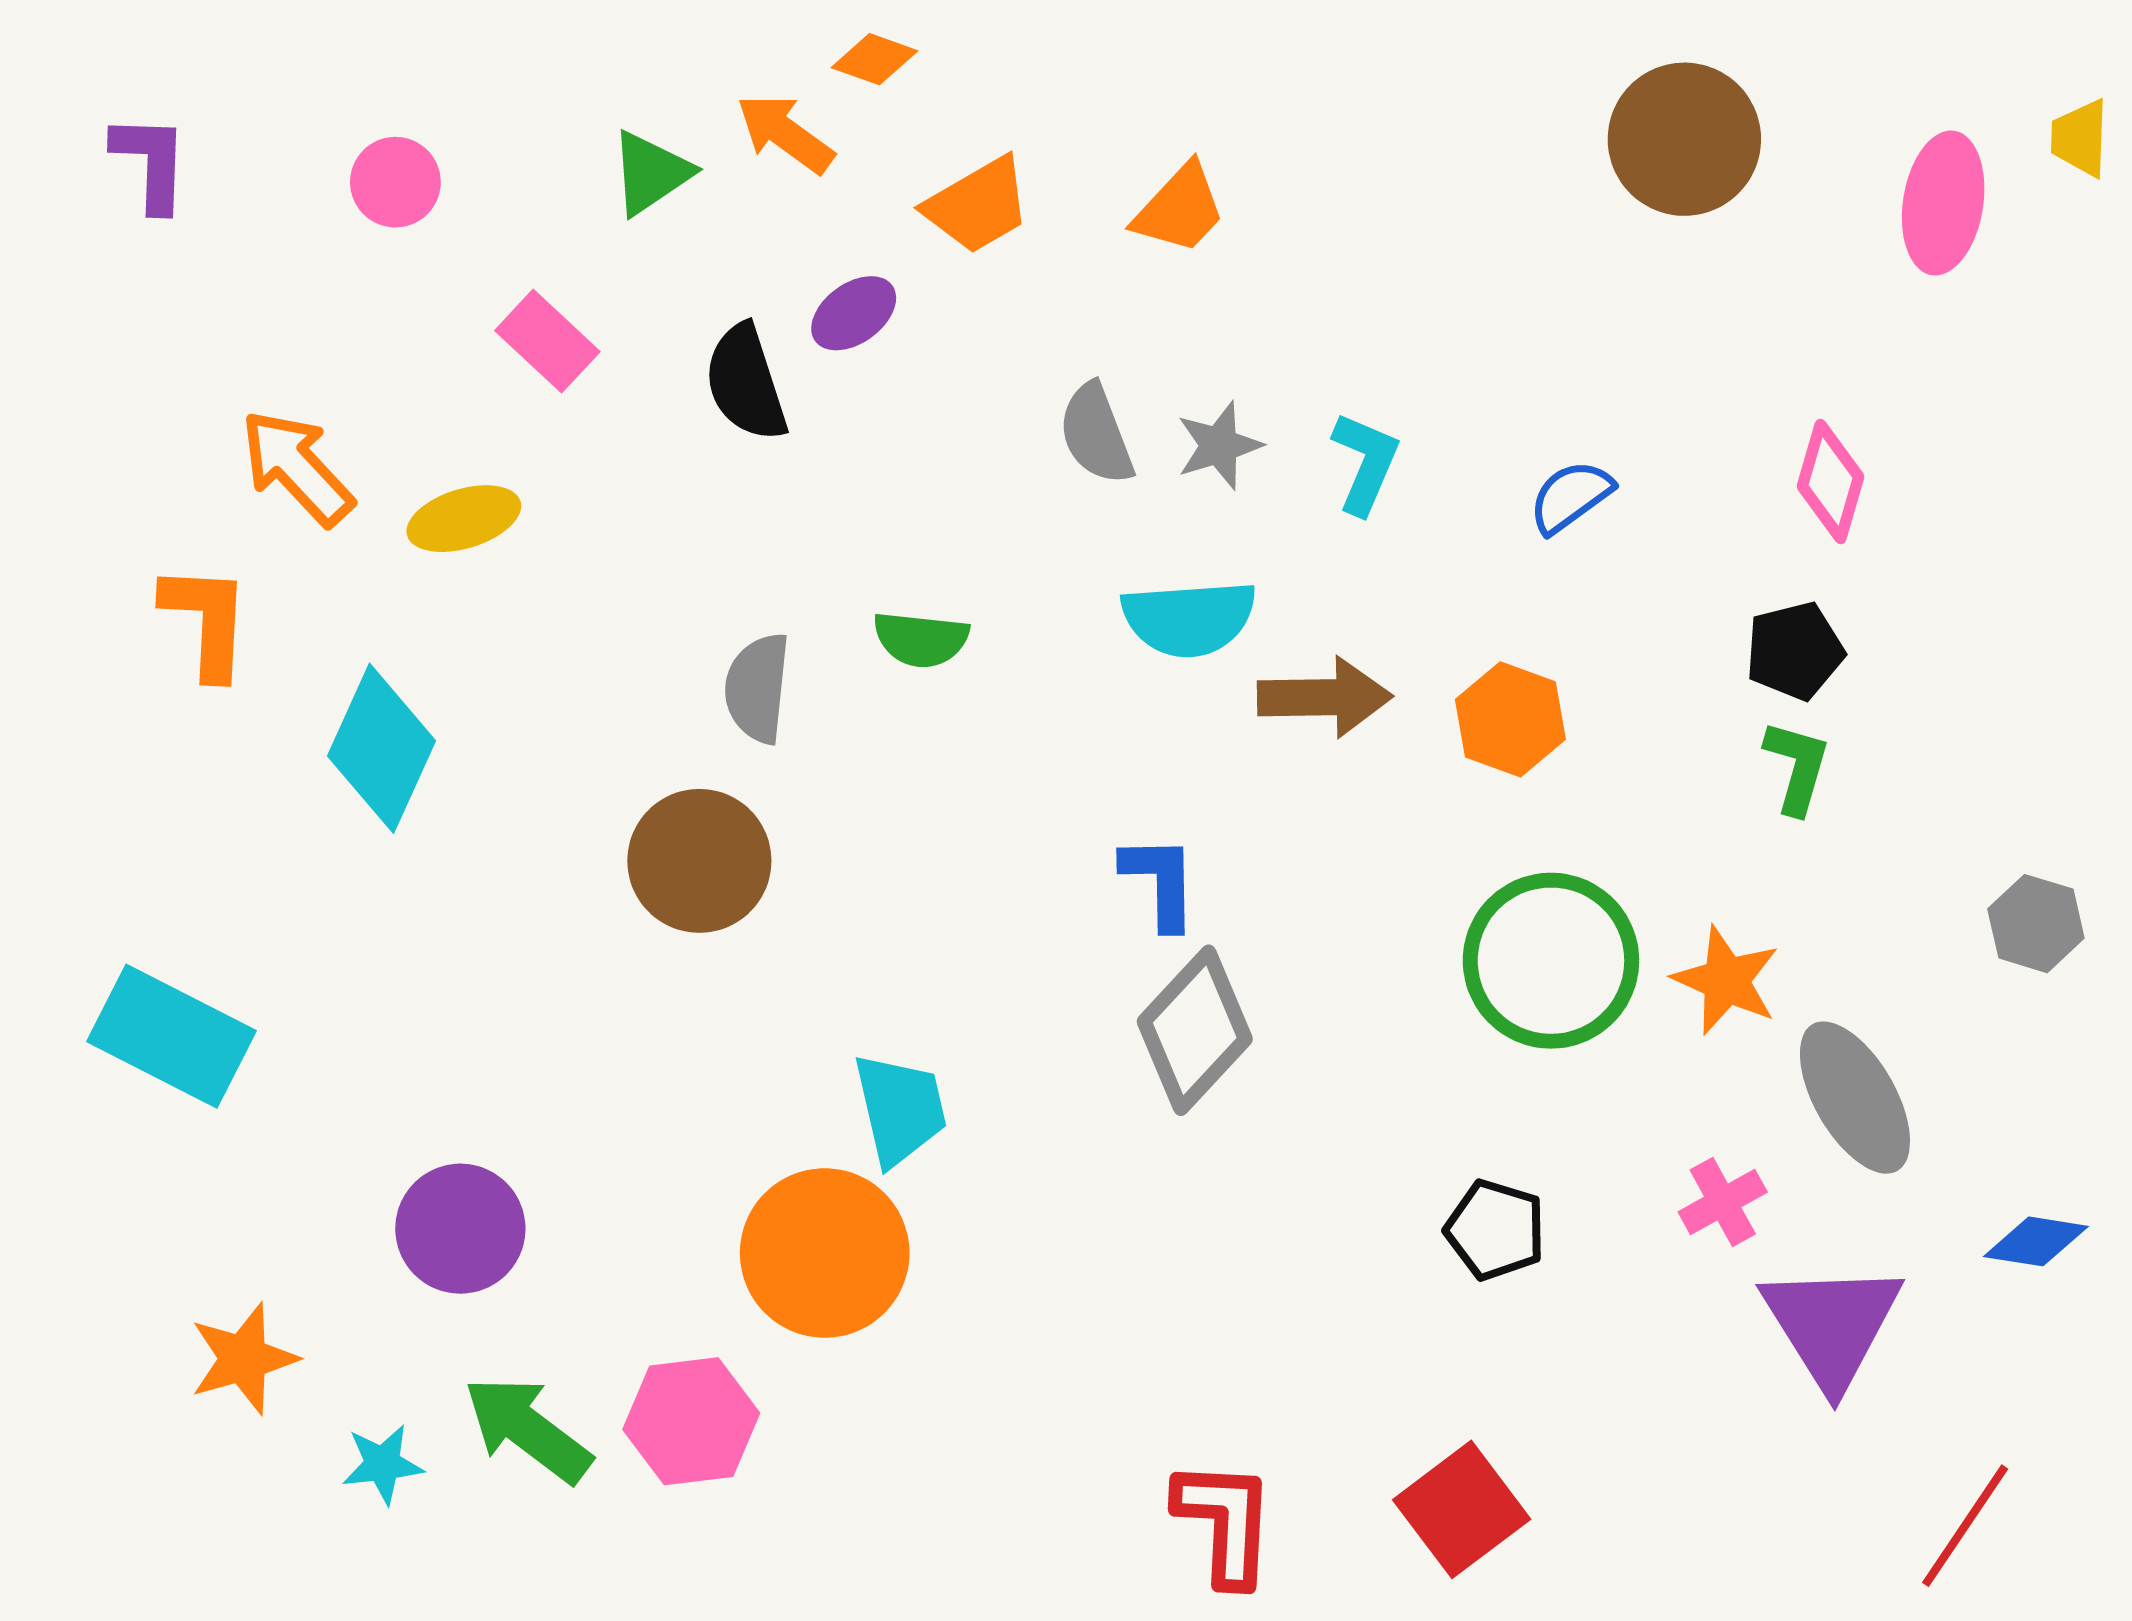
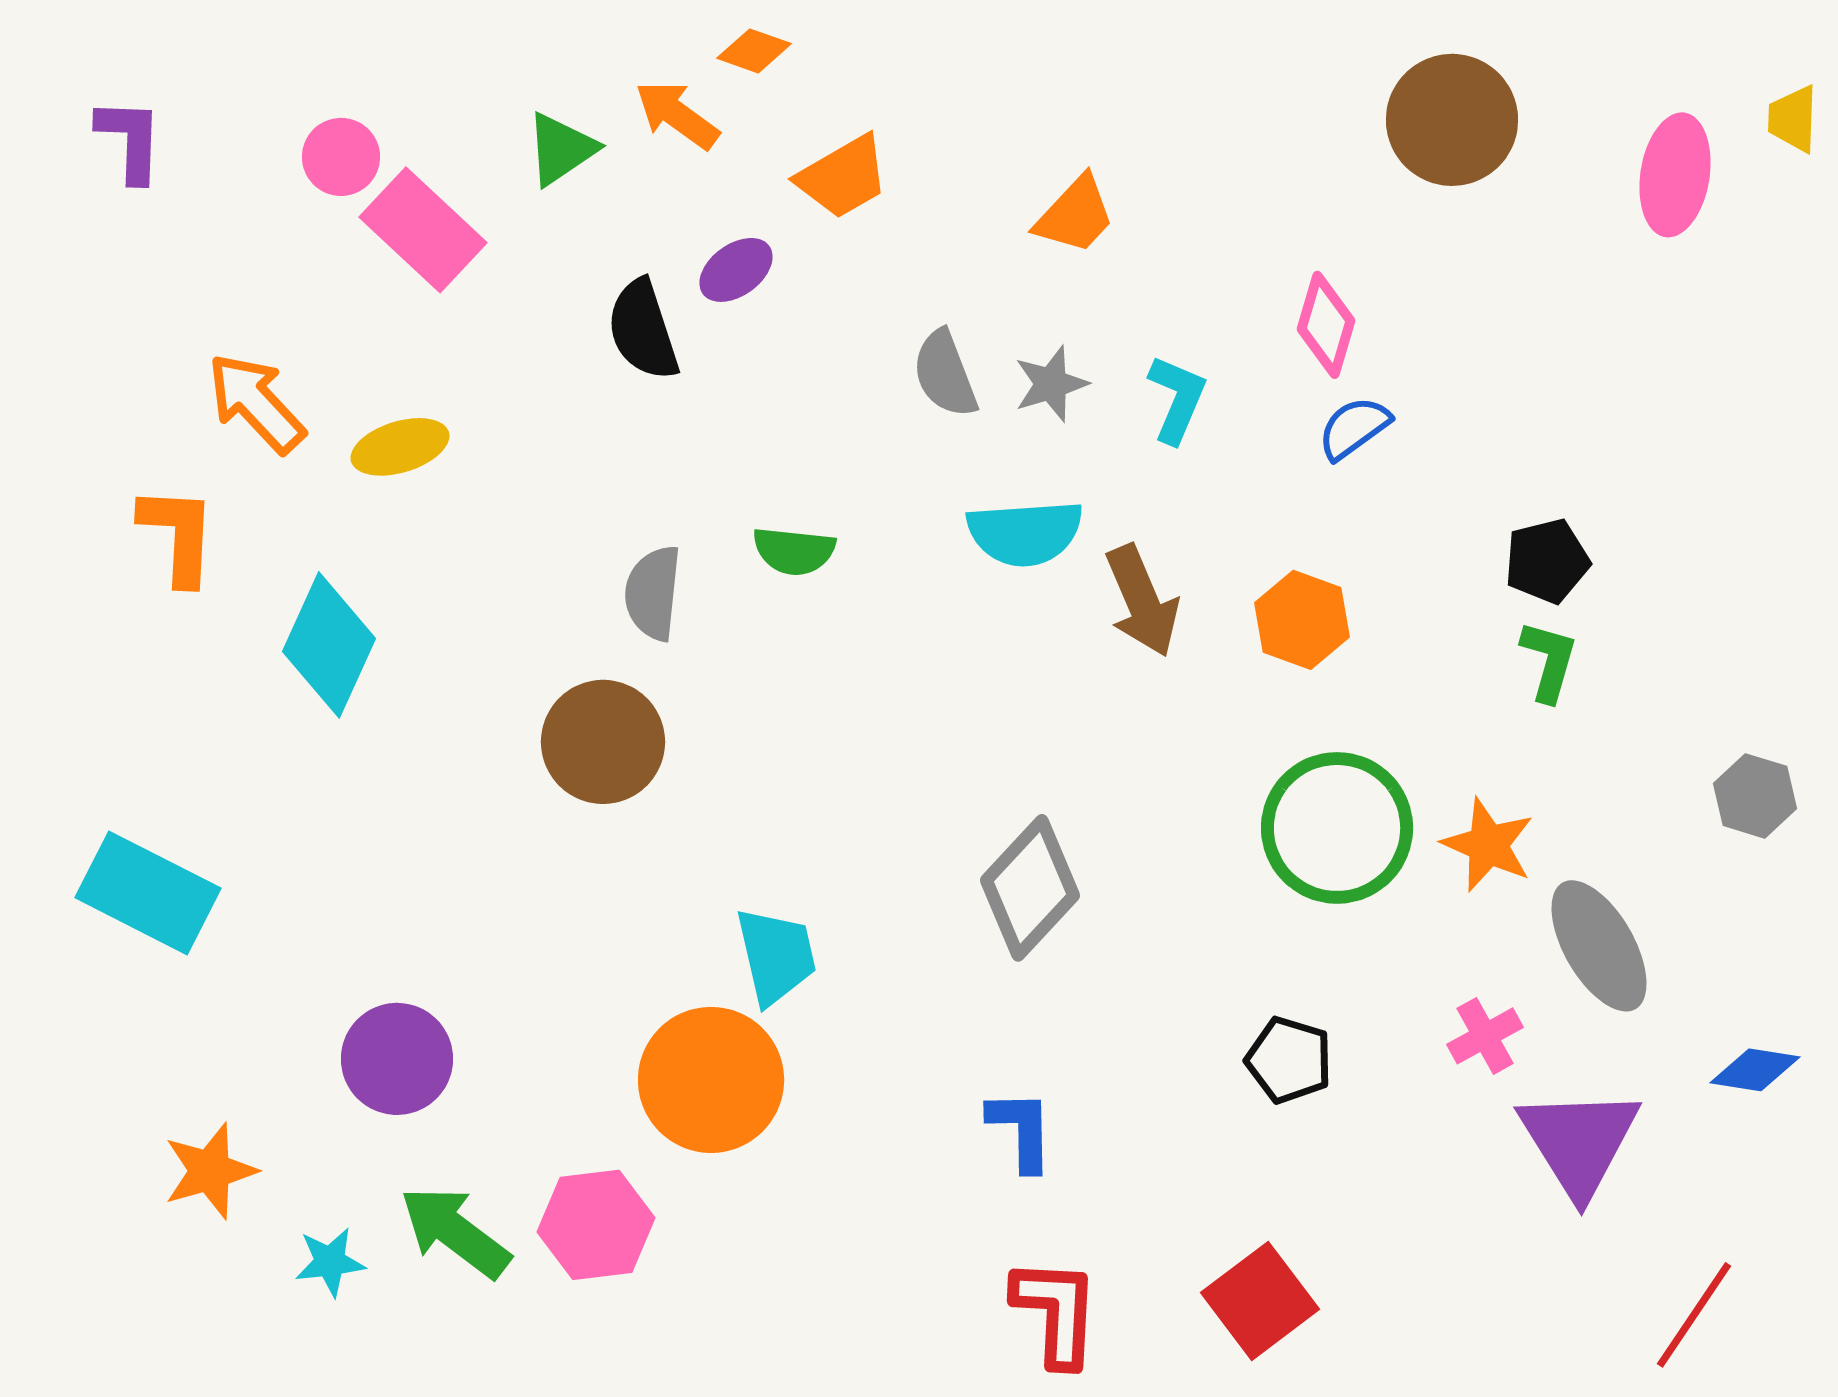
orange trapezoid: (1180, 209) -> (1075, 215), moved
pink rectangle: (547, 341) -> (423, 230), moved, size x1.4
pink diamond: (1831, 481) -> (1326, 325), moved
brown arrow: (1325, 697) -> (1142, 601), turned 68
blue L-shape: (1160, 882) -> (1021, 1130), moved

